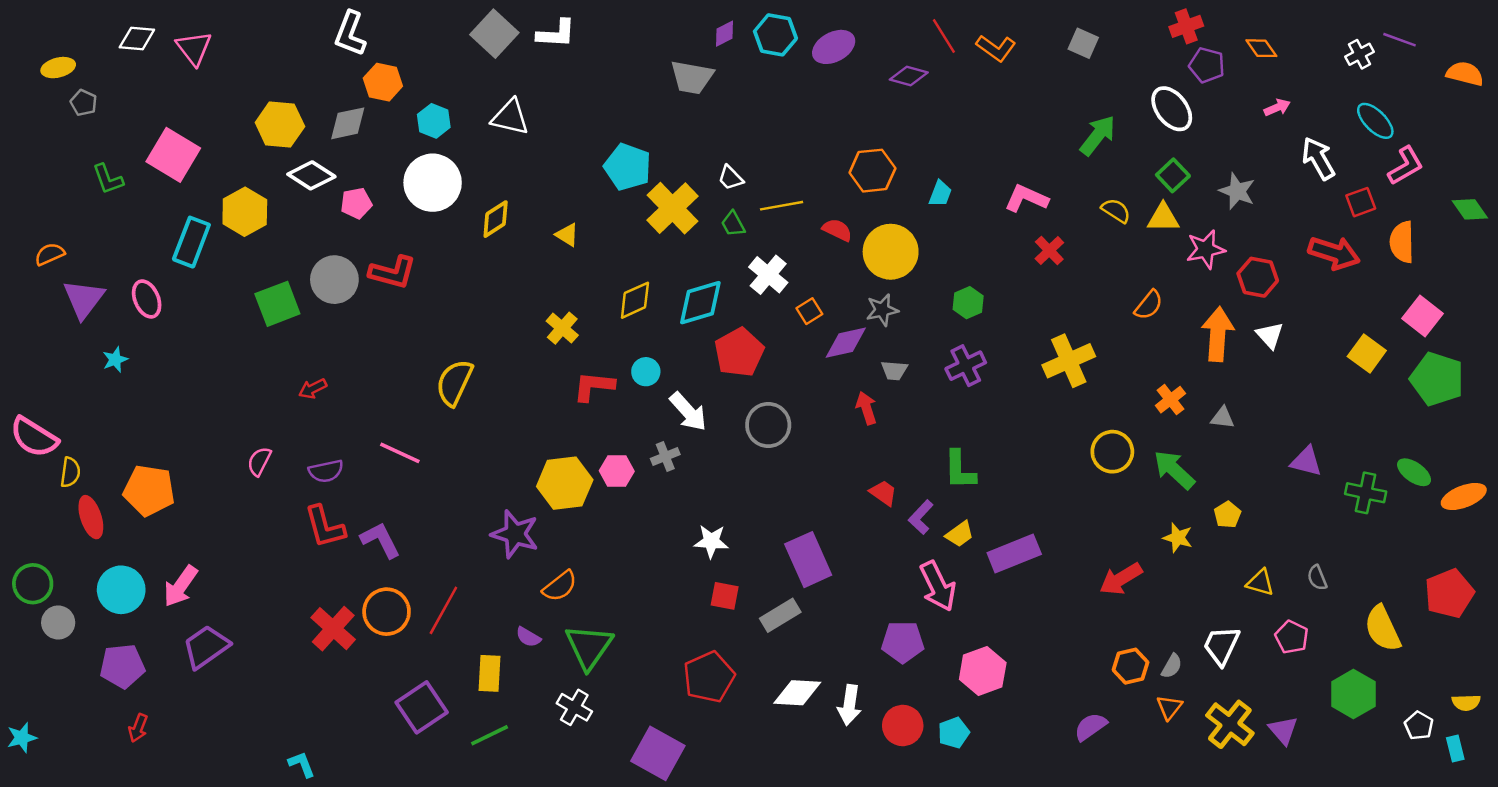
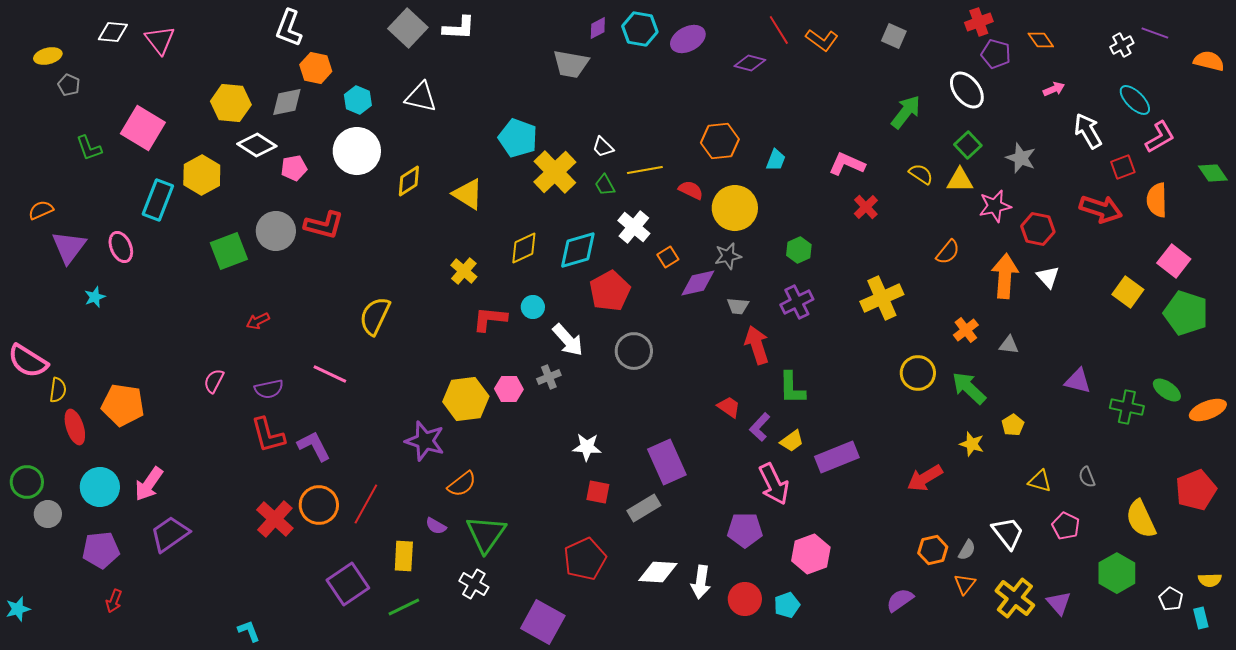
yellow triangle: (567, 235) -> (468, 194), size x1.6
red arrow: (866, 408) -> (757, 345), moved, size x1.4
white trapezoid: (1221, 646) -> (1008, 533), turned 117

